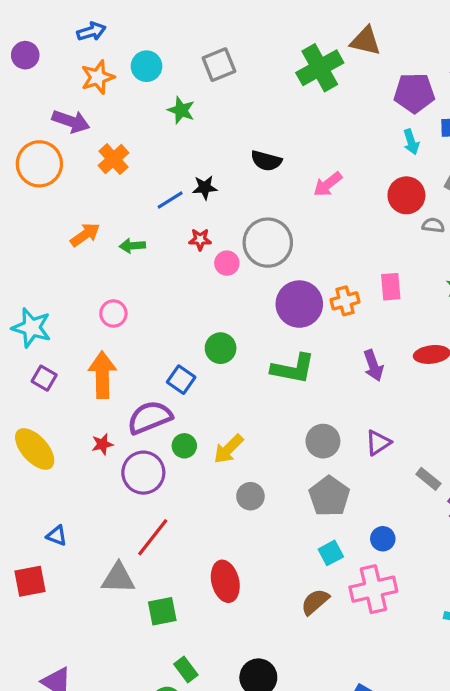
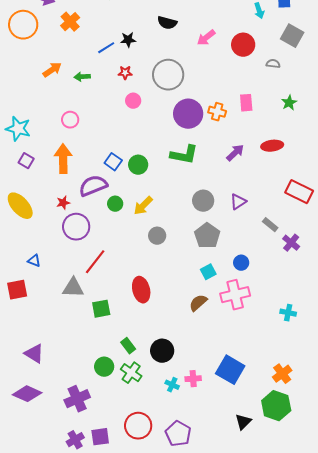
red circle: (406, 195) -> (243, 45), moved
pink circle: (227, 263) -> (133, 101), moved
orange cross: (345, 301) -> (217, 112), turned 30
green circle: (221, 348) -> (138, 165), moved
purple arrow: (373, 365) -> (235, 153), turned -114
purple circle: (143, 473) -> (76, 227), moved
green rectangle: (186, 670) -> (128, 346), moved

